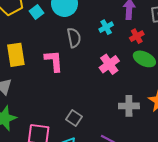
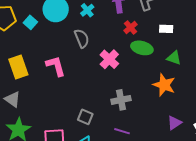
cyan cross: (106, 27) -> (87, 10), moved
gray semicircle: (74, 38) -> (82, 38), moved
gray cross: (129, 106) -> (121, 100), moved

